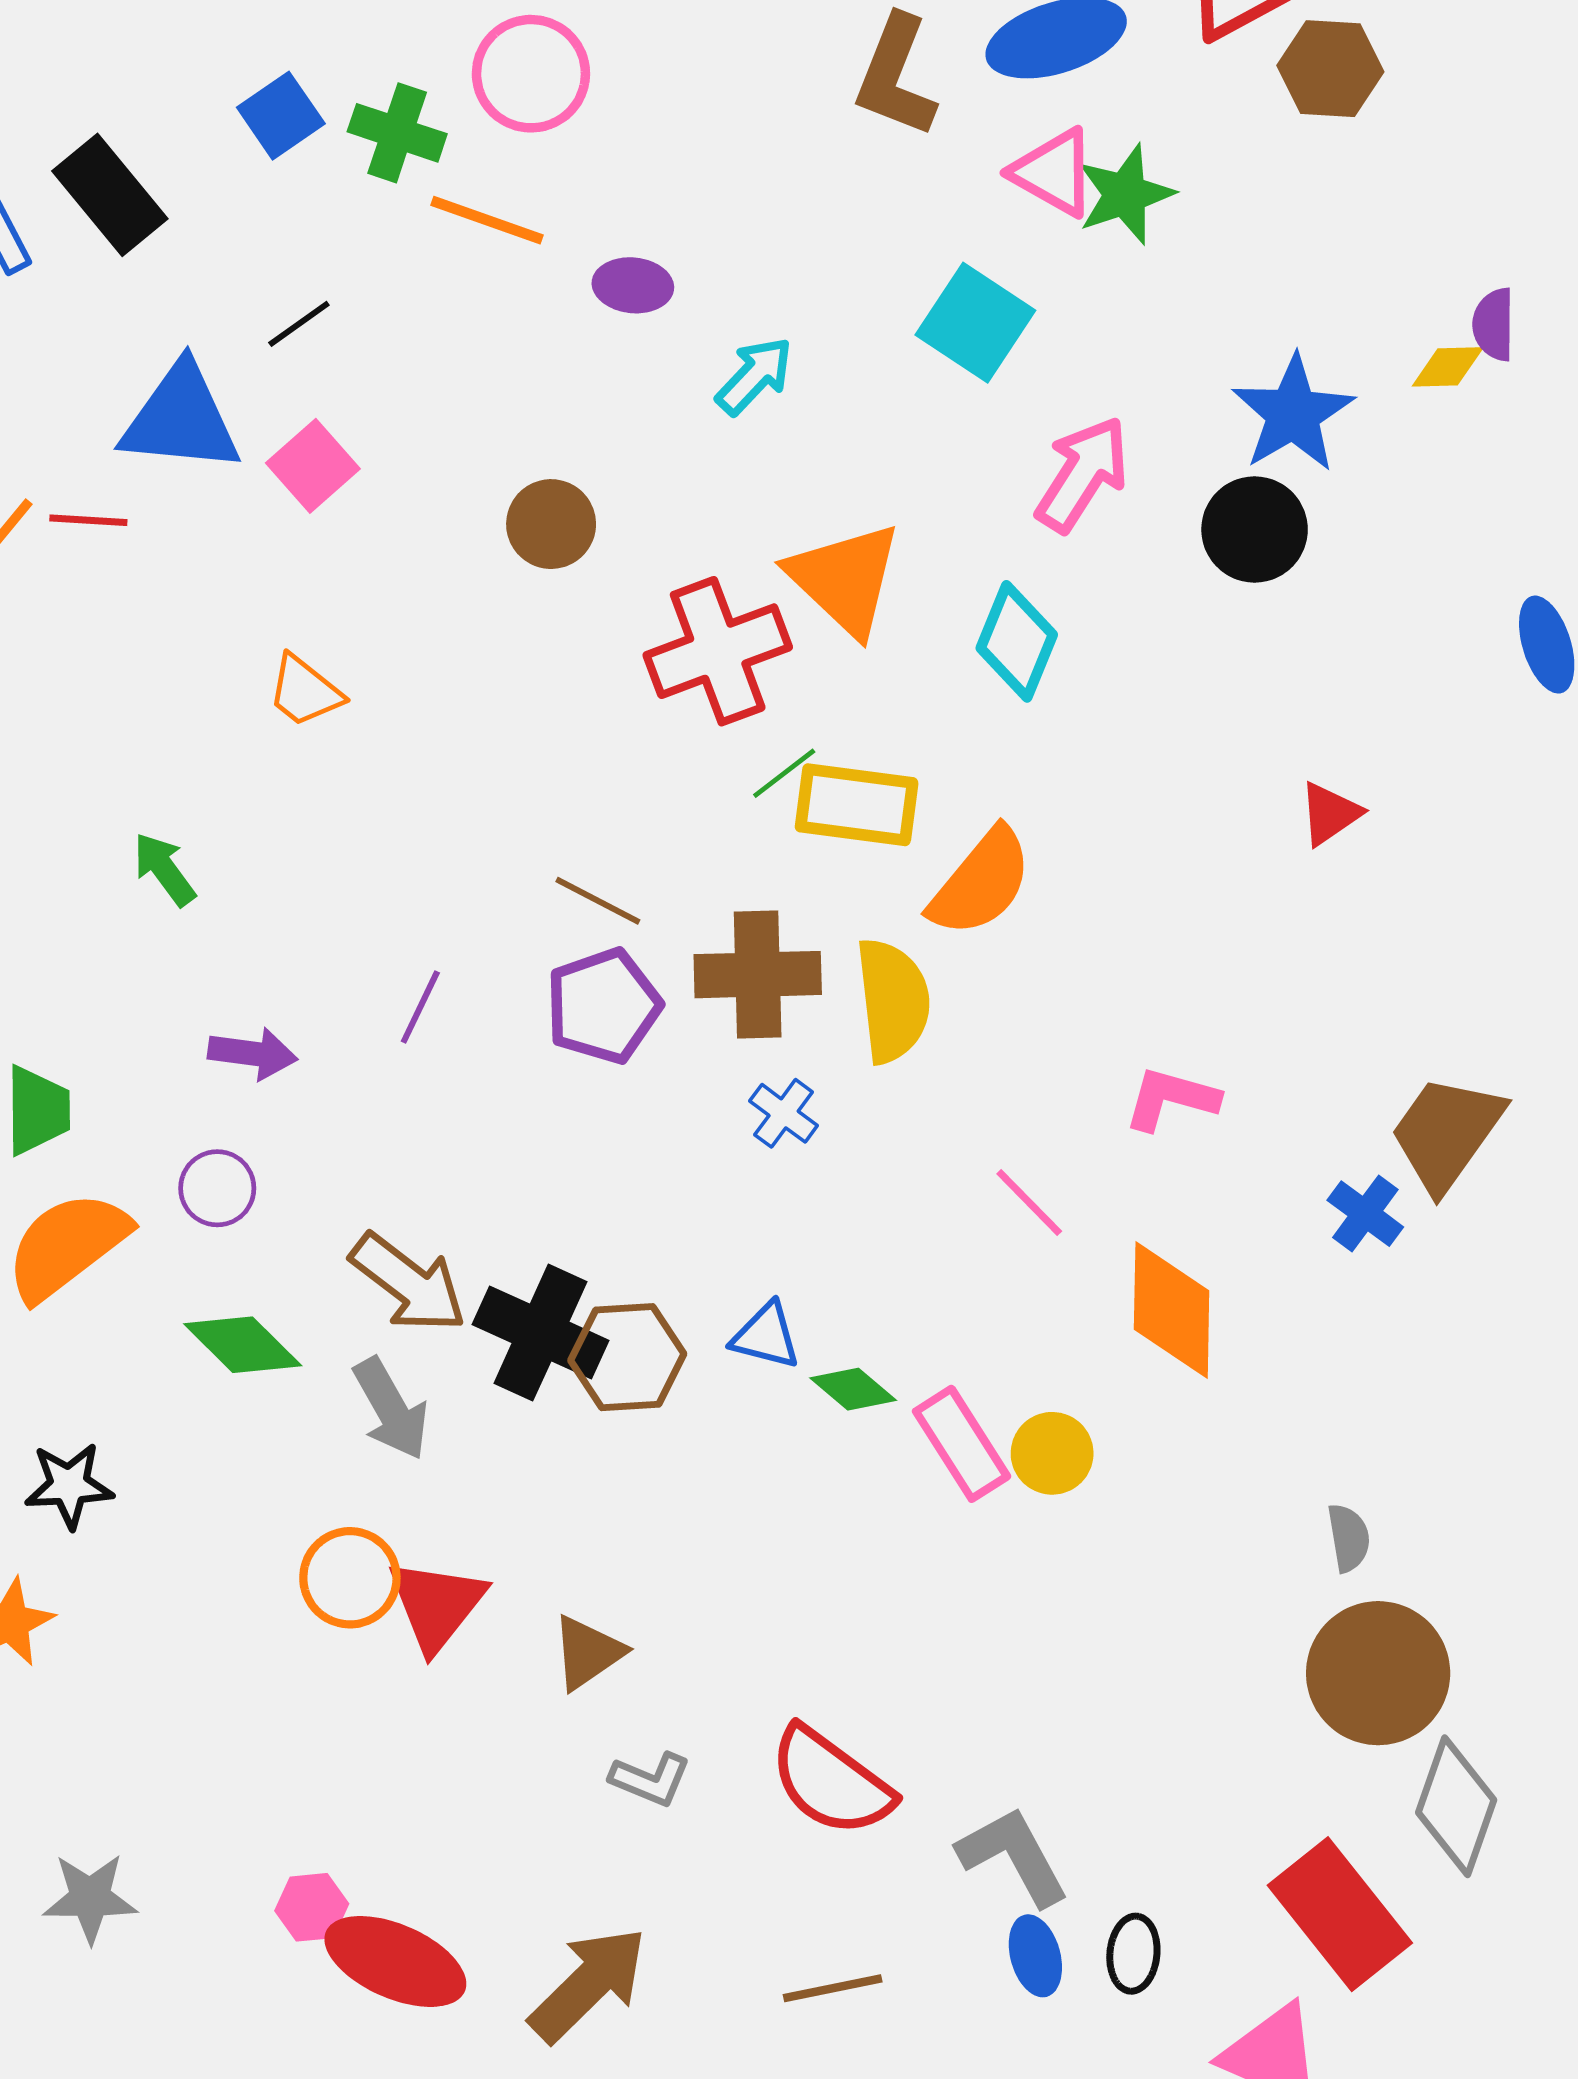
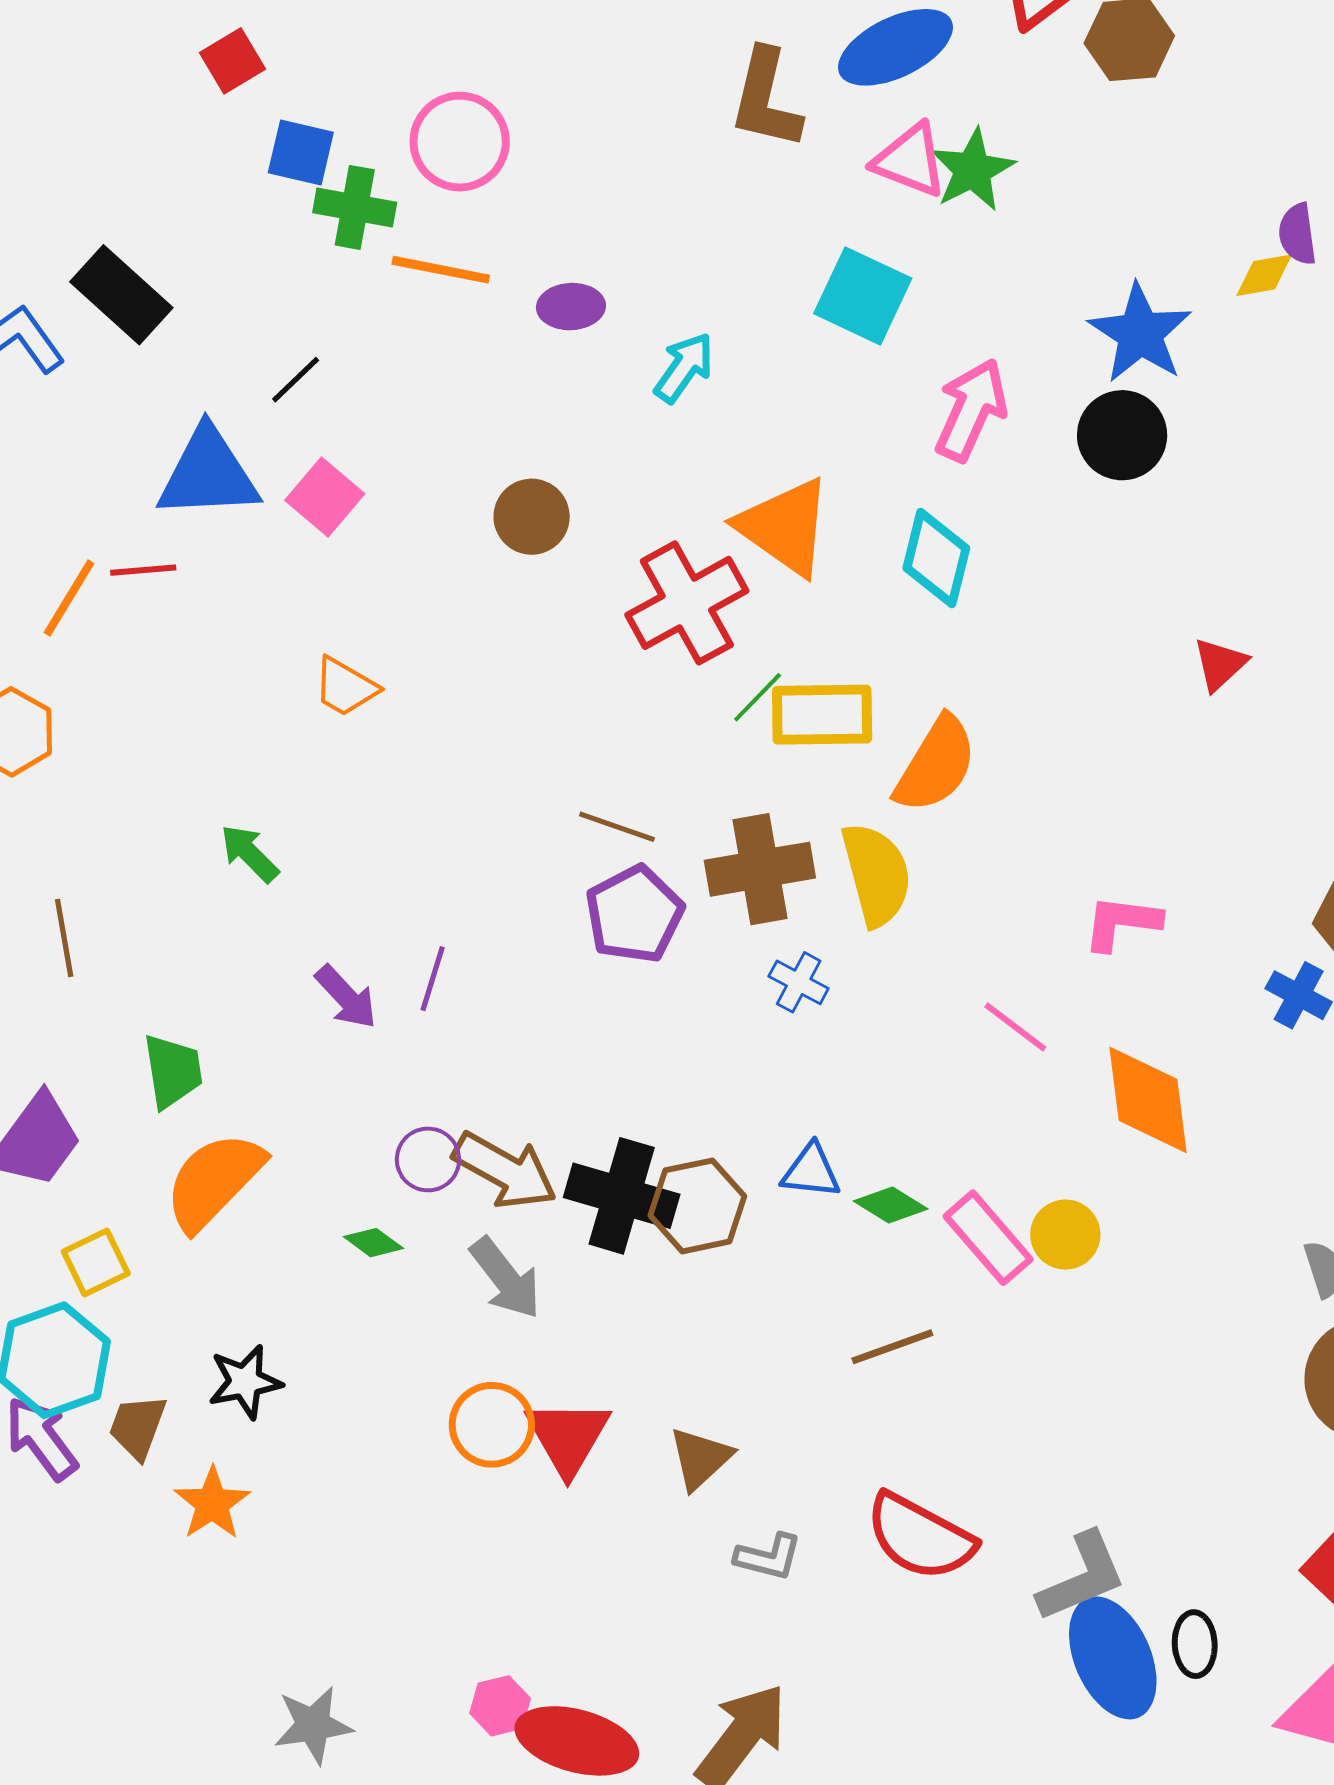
blue square: (281, 116) -> (301, 152), moved, turned -34
purple line: (420, 1007) -> (433, 979), moved
purple arrow: (253, 1053) -> (346, 997), turned 48
purple circle: (217, 1188) -> (428, 1159), moved
green diamond: (243, 1345) -> (373, 1243), size x0.6
gray L-shape: (1013, 1856) -> (1082, 1577), turned 104
blue ellipse: (1035, 1956) -> (1113, 1658), size x1.8
brown line: (833, 1988) -> (892, 1347), moved

